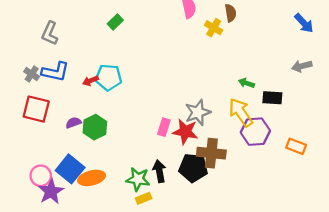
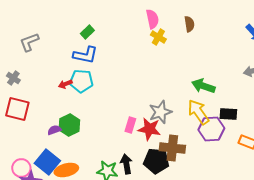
yellow cross: (214, 28) -> (158, 37), moved
gray L-shape: (50, 33) -> (29, 42), turned 45
blue L-shape: (55, 72) -> (85, 55), moved
green arrow: (246, 83) -> (203, 86), size x1.6
black rectangle: (272, 98) -> (228, 114), moved
purple semicircle: (73, 123) -> (54, 130), moved

